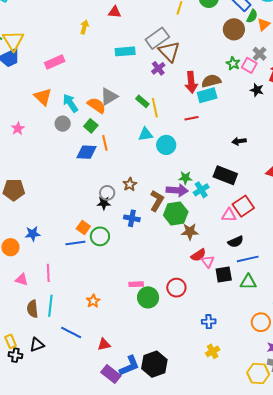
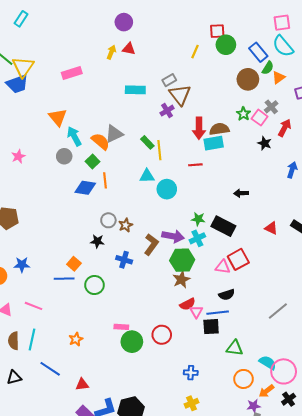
yellow arrow: (84, 27) -> (111, 52), moved
gray rectangle: (157, 38) -> (169, 80), size x0.6
pink rectangle: (55, 62) -> (72, 73), moved
orange triangle: (43, 97) -> (58, 117), moved
green star: (185, 178) -> (198, 219), moved
gray circle: (107, 193) -> (108, 220), moved
green hexagon: (176, 213) -> (182, 260), moved
brown star: (190, 232) -> (181, 279), turned -30
green circle: (100, 236) -> (94, 285), moved
blue line: (248, 259) -> (218, 313), moved
pink line: (48, 273) -> (33, 306), turned -72
green triangle: (248, 282) -> (235, 348), moved

